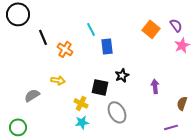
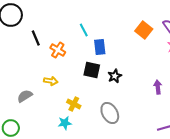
purple arrow: (155, 86) -> (158, 87), moved
black square: (100, 87) -> (92, 70), moved
cyan star: (82, 122) -> (65, 123), moved

